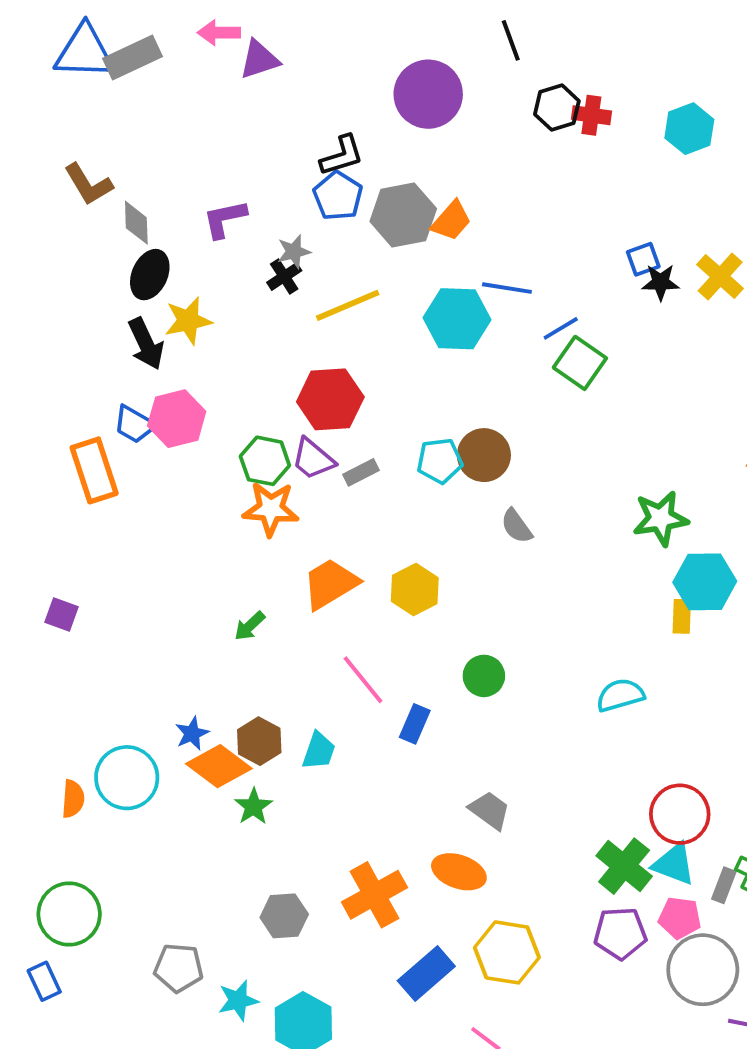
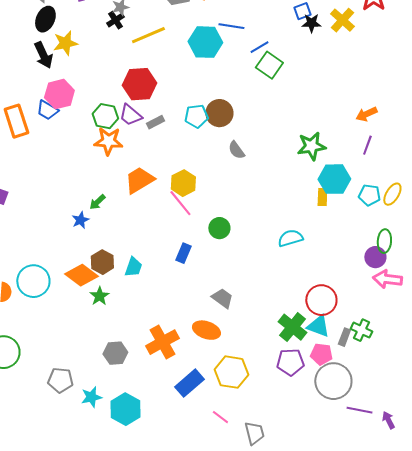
blue trapezoid: (134, 424) -> (47, 110), moved
pink line: (363, 680) -> (180, 203), moved
blue star: (192, 734) -> (80, 220), moved

